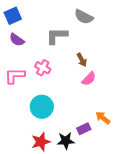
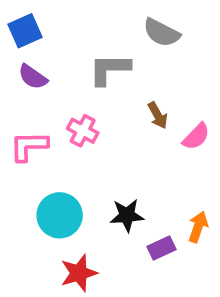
pink semicircle: (89, 79) -> (196, 137), moved
cyan circle: (42, 107) -> (60, 215), moved
orange arrow: (103, 118) -> (198, 227), turned 70
black star: (66, 141) -> (127, 215), moved

